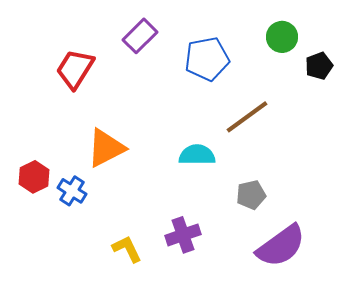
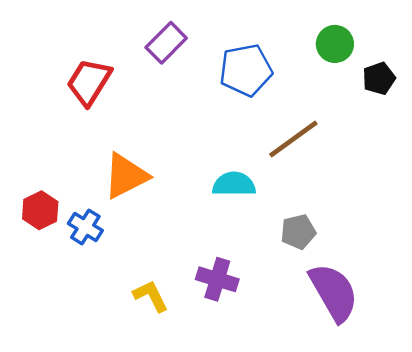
purple cross: (183, 235) -> (217, 279), turned 36
purple semicircle: (281, 246) -> (334, 292), turned -84

